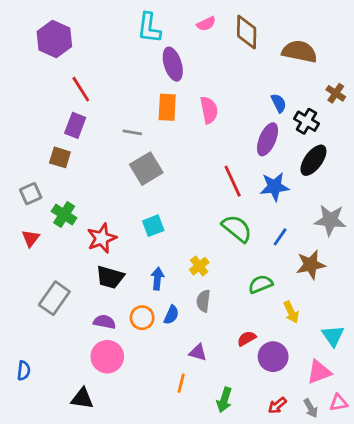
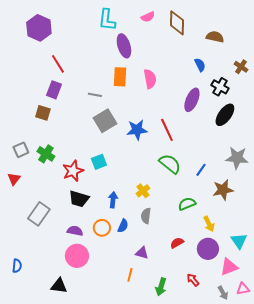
brown semicircle: (300, 52) -> (215, 37), size x0.7
blue semicircle: (279, 103) -> (200, 65), moved
blue star: (274, 187) -> (137, 130), moved
gray square: (31, 194) -> (21, 150), moved
cyan square: (153, 226) -> (99, 162), moved
red triangle: (31, 238) -> (14, 179), moved
purple circle: (273, 357) -> (208, 249), moved
red arrow: (277, 405) -> (193, 280), moved, turned 88

